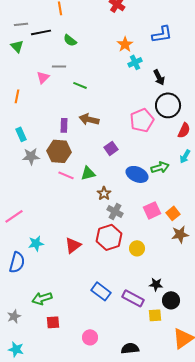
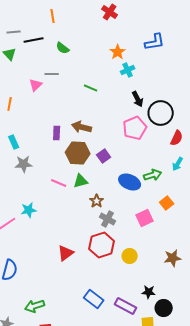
black arrow: (159, 77) -> (138, 99), moved
green line: (80, 85) -> (91, 88), moved
brown hexagon: (59, 151) -> (78, 153), moved
orange square: (173, 213) -> (167, 203), moved
brown star: (180, 234) -> (173, 258), moved
cyan star: (36, 243) -> (29, 210), moved

